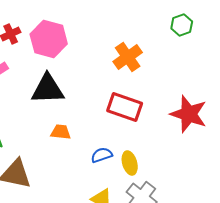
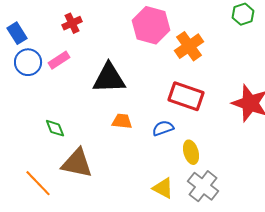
pink hexagon: (49, 39) -> (151, 25), moved
blue semicircle: (102, 155) -> (163, 128), moved

